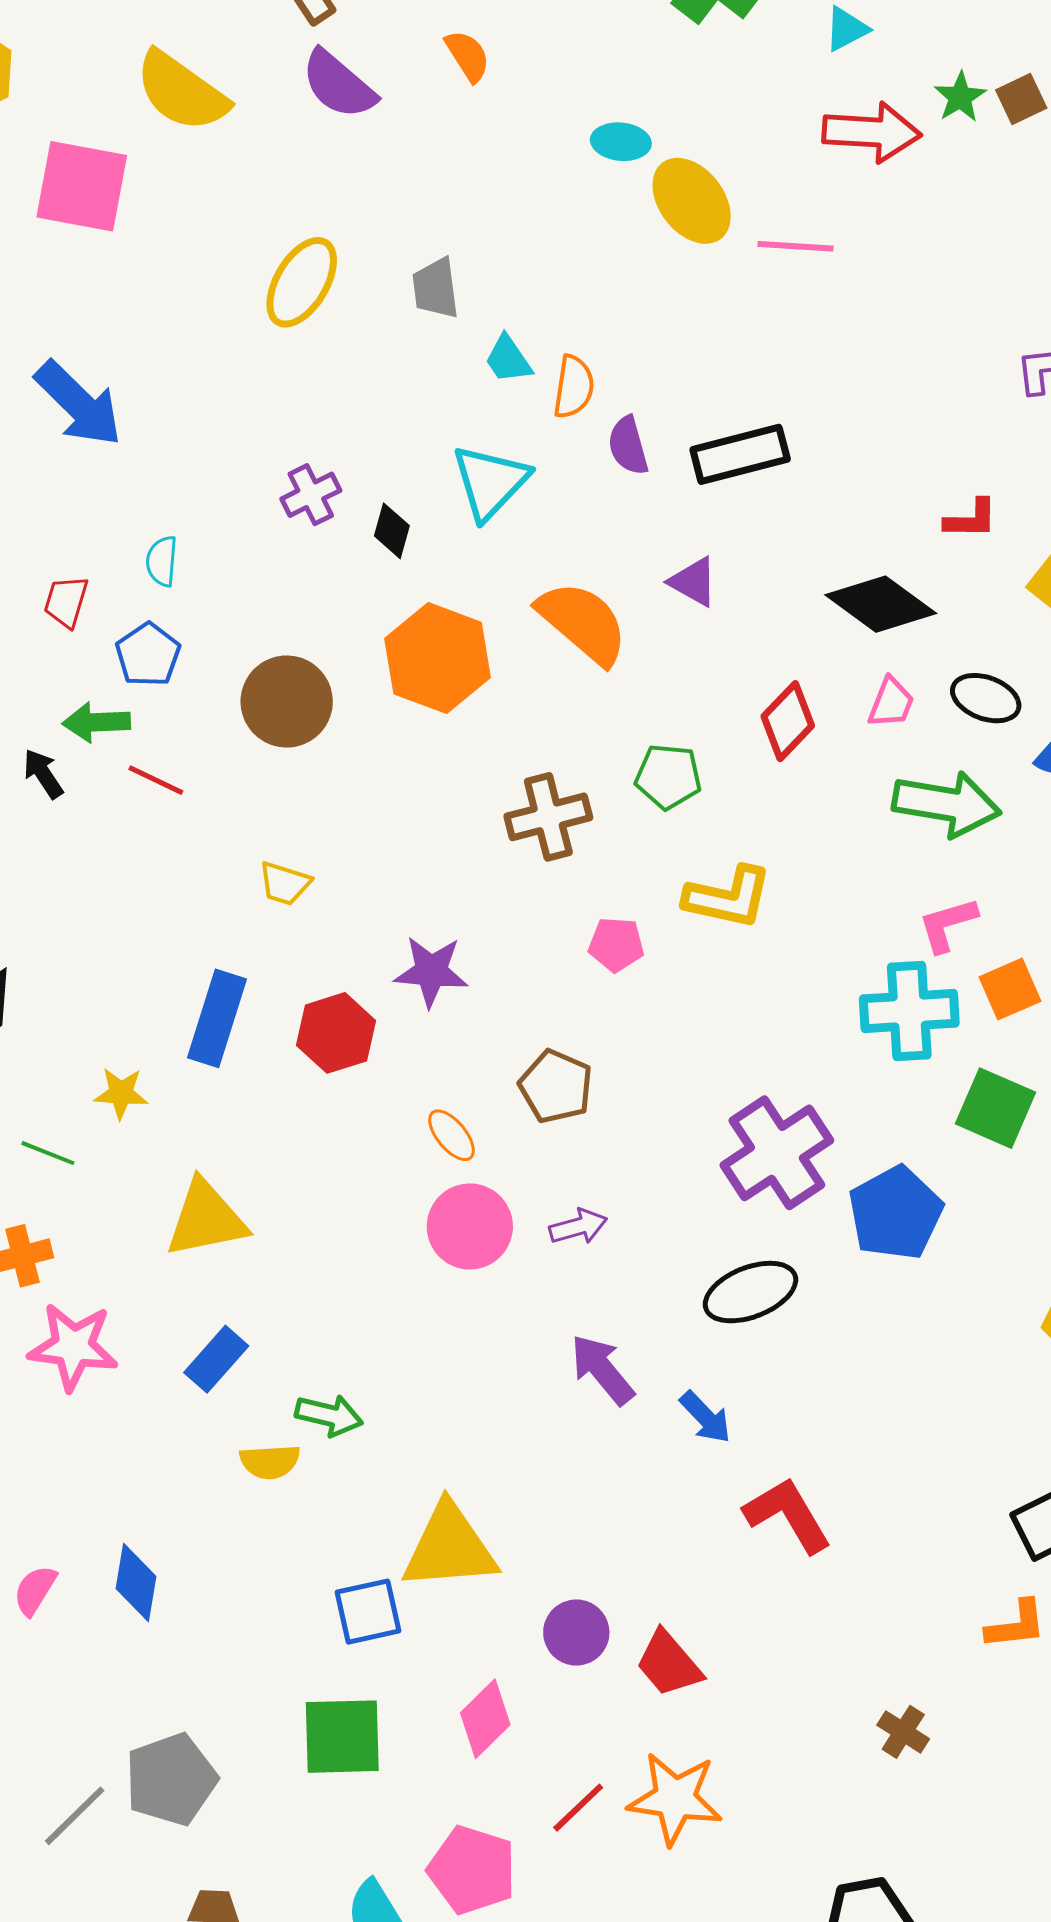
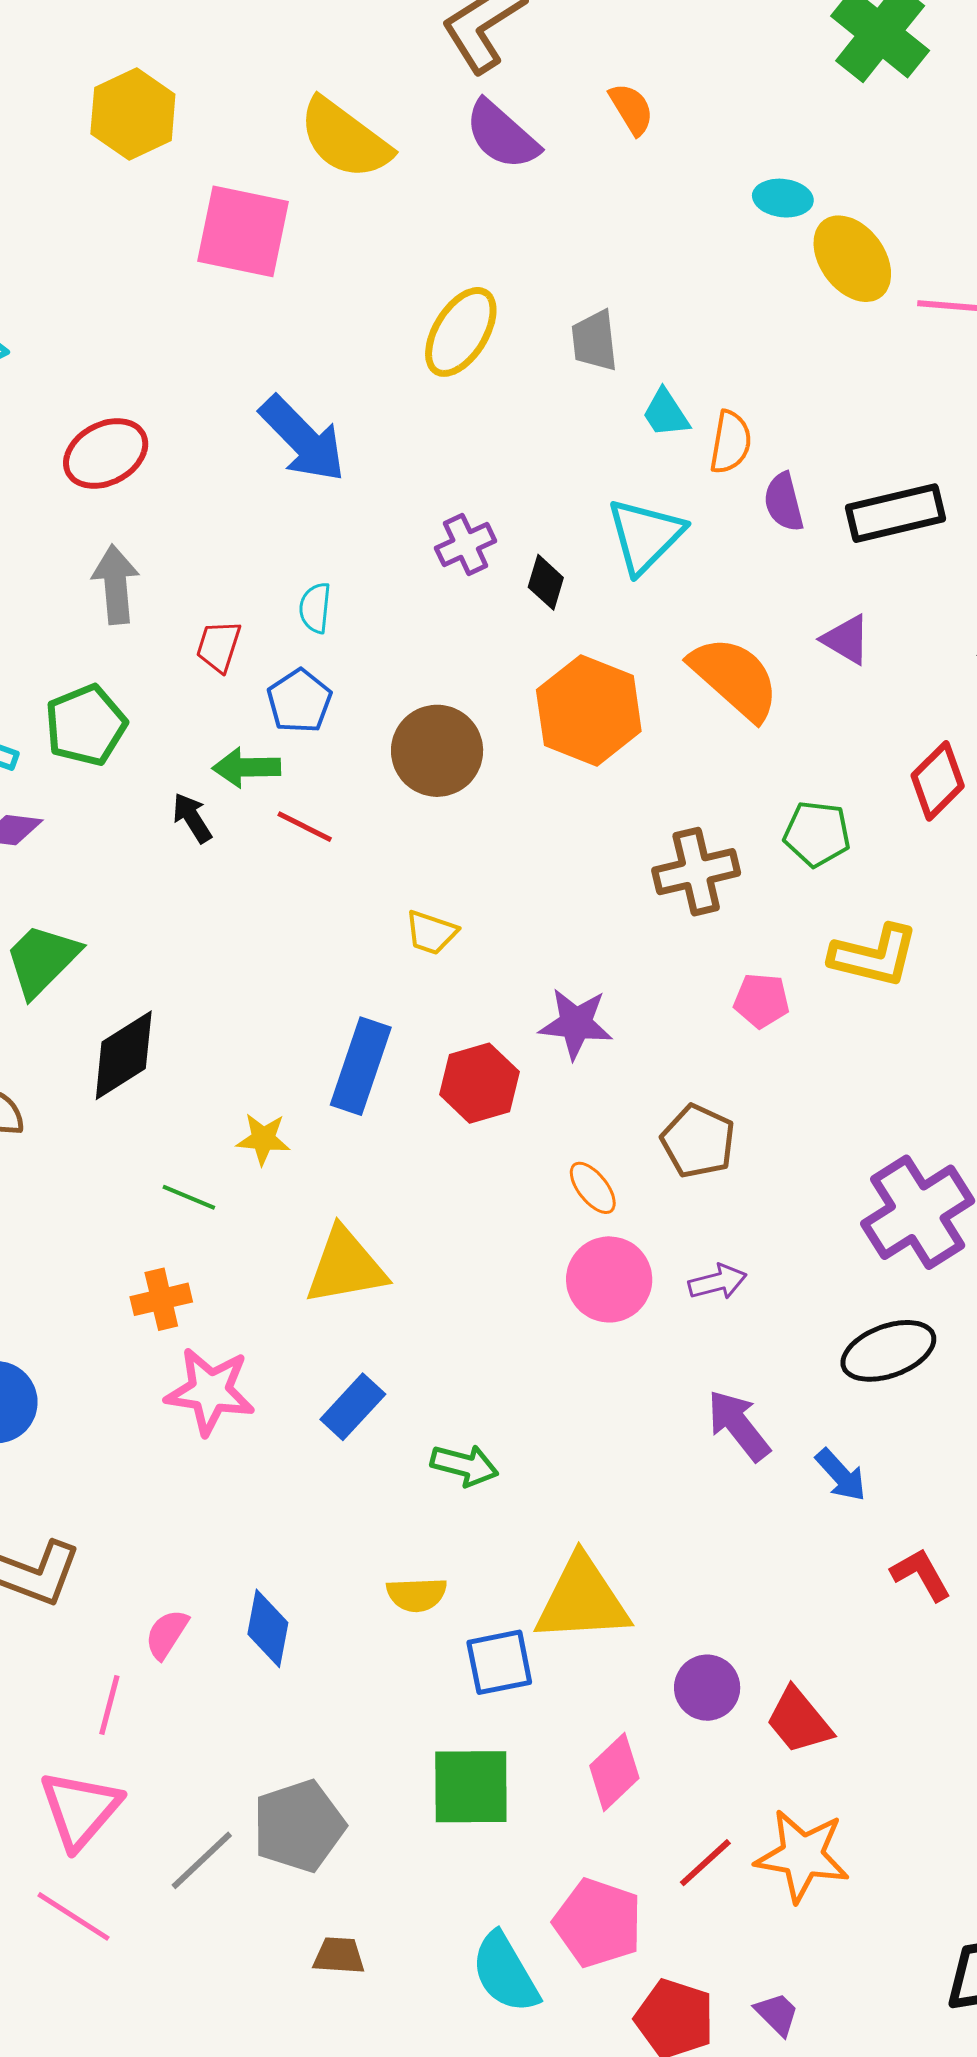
blue arrow: (79, 404) -> (303, 439), moved
yellow semicircle: (270, 1462) -> (417, 1595), moved
red L-shape: (788, 1515) -> (921, 1575), size x0.7

